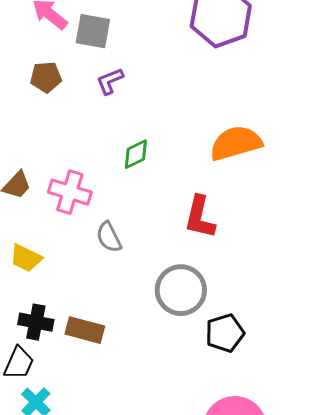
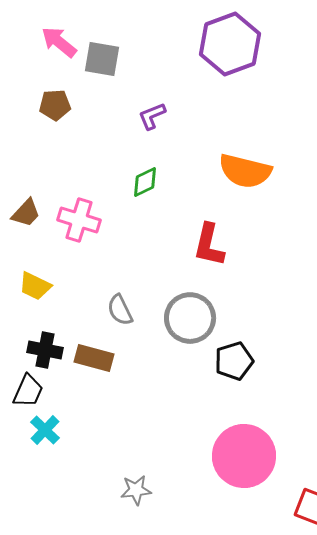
purple L-shape: (110, 81) -> (152, 116), moved
orange semicircle: (236, 143) -> (245, 171), turned -150
gray semicircle: (109, 237) -> (120, 310), moved

